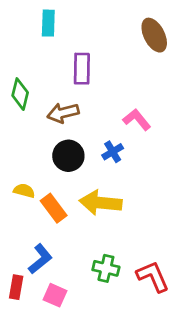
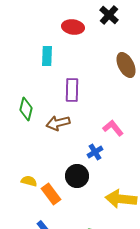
black circle: (68, 156) -> (77, 176), moved
yellow arrow: (101, 203) -> (121, 199), moved

